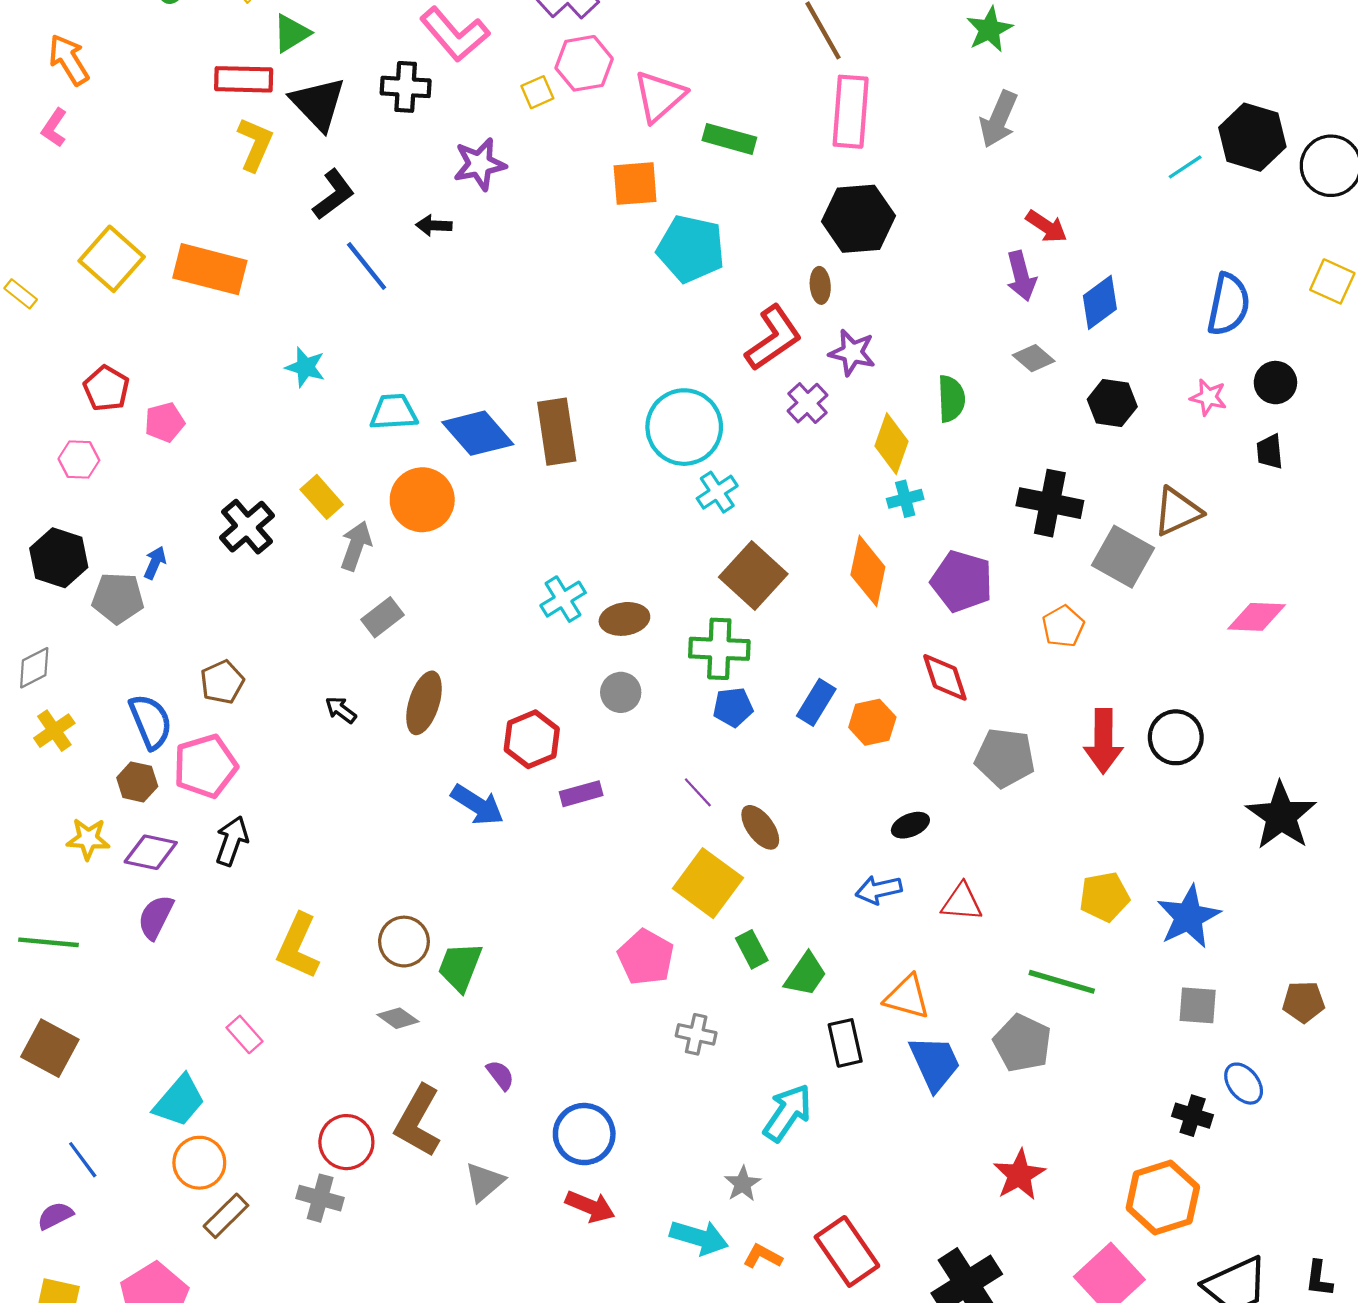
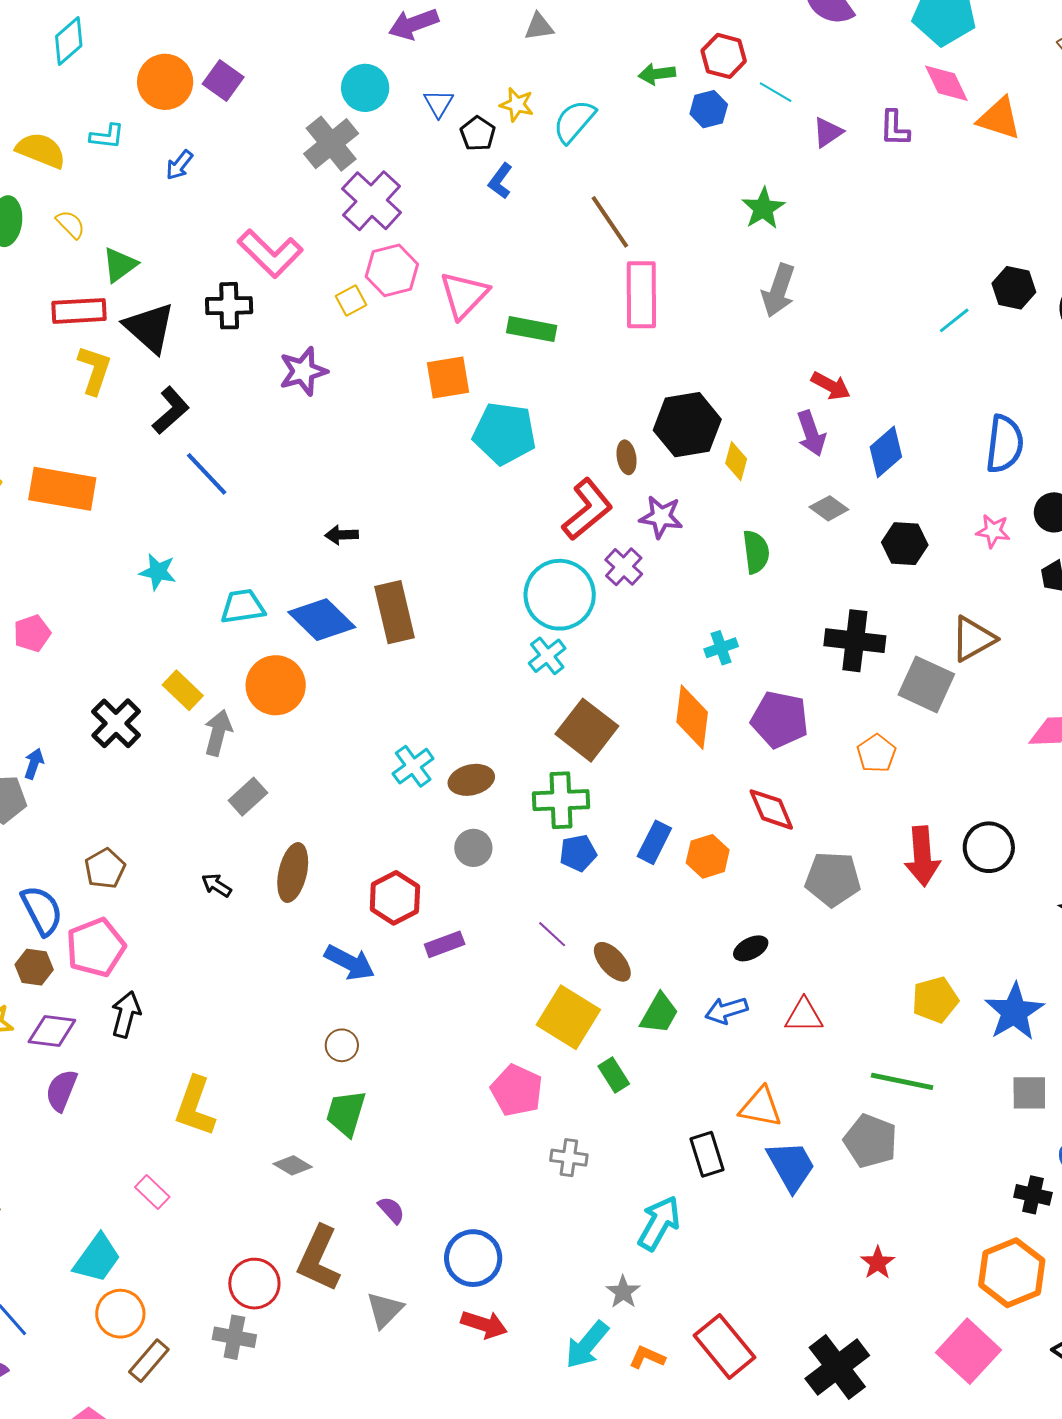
black hexagon: (1252, 137) -> (1014, 288), size x0.7
black hexagon: (858, 219) -> (687, 425), moved
black arrow: (434, 225) -> (342, 535), moved
cyan circle: (684, 427) -> (560, 595), moved
yellow diamond: (891, 444) -> (736, 461), moved, size x0.7
brown circle: (404, 942) -> (342, 1045), moved, size x0.7
green trapezoid: (806, 975) -> (659, 1013), moved
red star: (1019, 1175) -> (878, 1263), size x0.7
cyan arrow: (699, 1237) -> (587, 1345), turned 118

